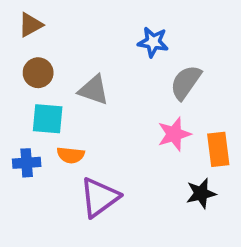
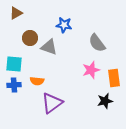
blue star: (153, 42) -> (64, 25), moved
brown circle: (38, 73) -> (30, 38), moved
gray semicircle: (186, 82) -> (97, 43), turned -72
cyan square: (48, 119) -> (14, 64), moved

